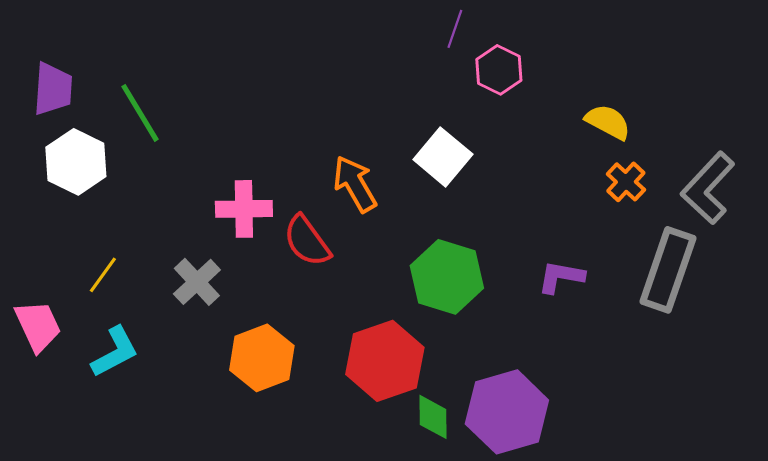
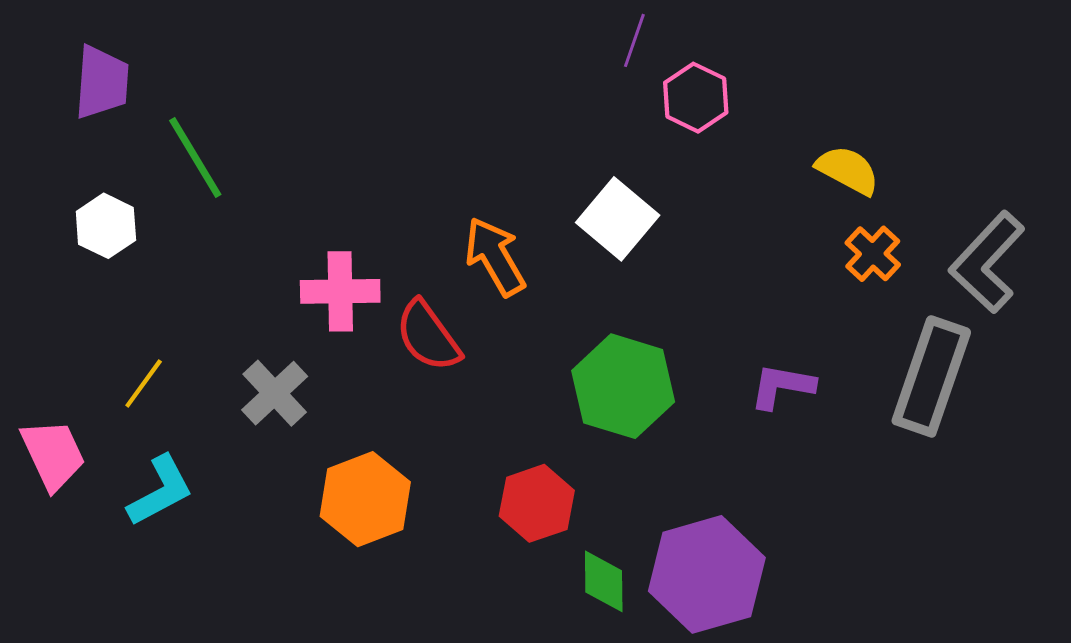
purple trapezoid: (53, 89) -> (102, 82), moved
white hexagon: (76, 162) -> (106, 226), size x0.7
red hexagon: (385, 361) -> (537, 503), size x0.7

